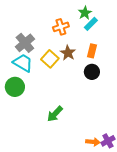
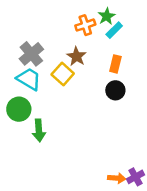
orange cross: (61, 27) -> (85, 25), moved
brown star: (68, 53) -> (77, 56), moved
green arrow: (55, 114) -> (39, 130), moved, turned -48

